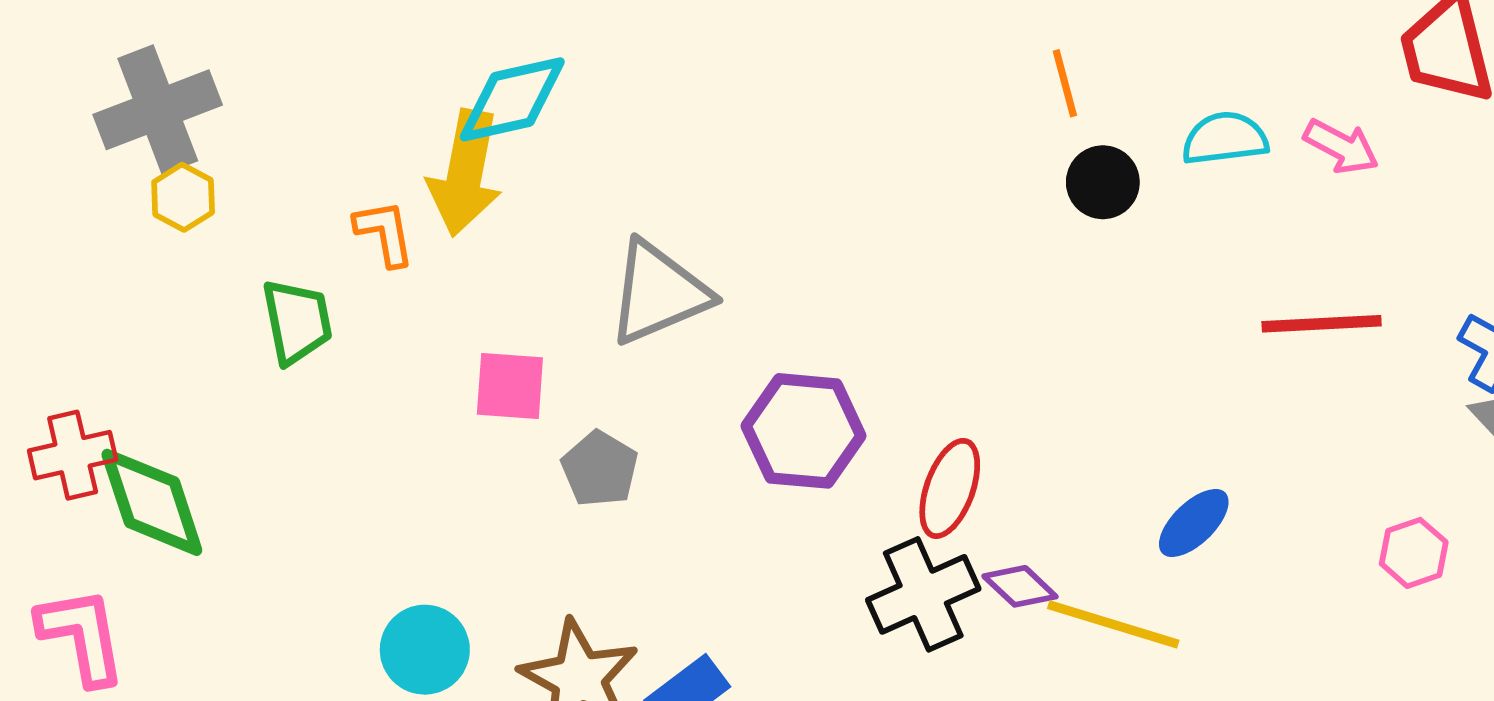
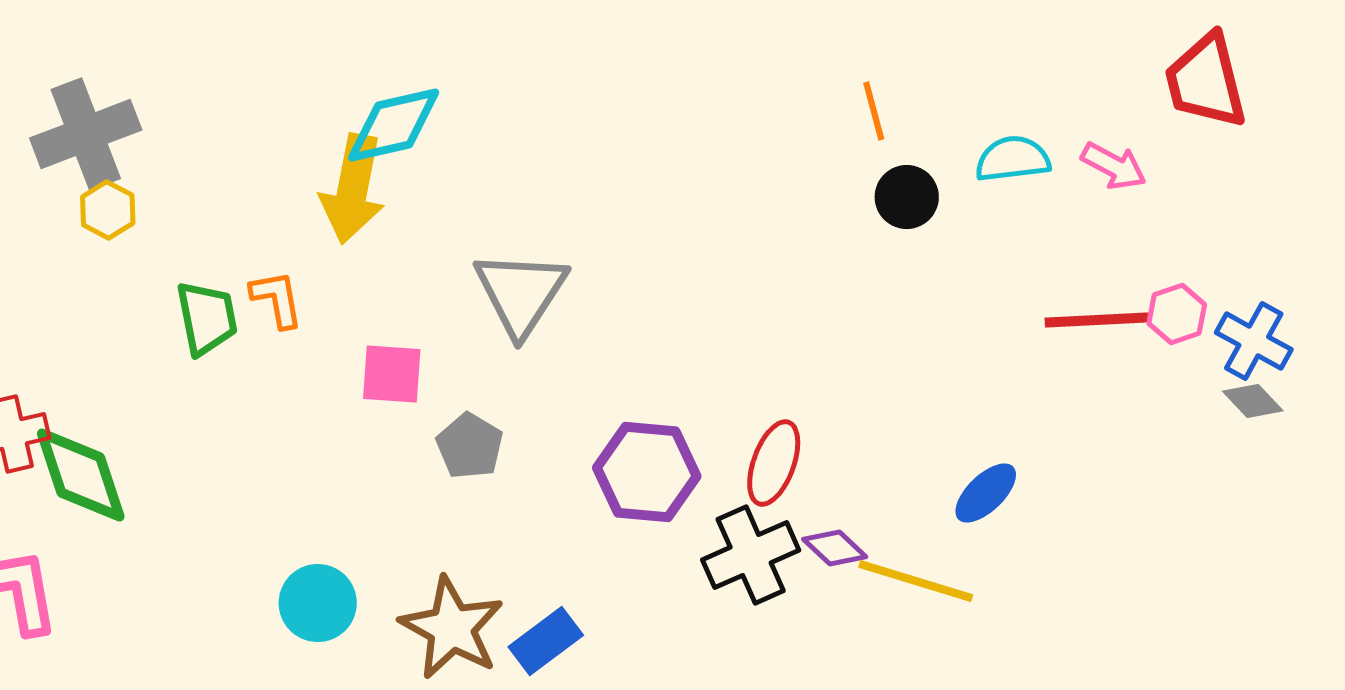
orange L-shape: (384, 233) -> (277, 299), moved
gray triangle: (658, 293) -> (521, 293), turned -34
purple hexagon: (804, 431) -> (647, 472), moved
pink hexagon: (1414, 553) -> (1177, 314), moved

